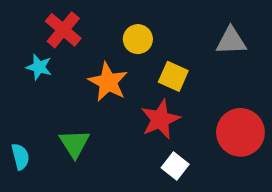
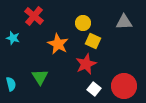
yellow circle: (138, 39) -> (83, 23), moved
cyan star: (39, 67) -> (13, 38), moved
red circle: (240, 132) -> (124, 86), moved

